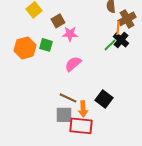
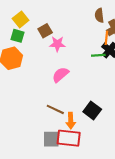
green square: (46, 45) -> (17, 36), moved
green line: (110, 45) -> (98, 55), turned 40
gray square: (64, 115) -> (51, 139), moved

